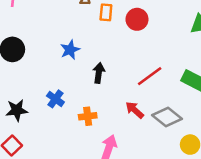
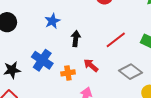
blue cross: (55, 99) -> (42, 60), size x1.5
red arrow: (135, 110) -> (91, 65), moved

